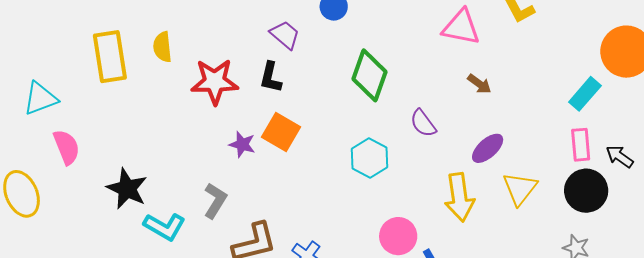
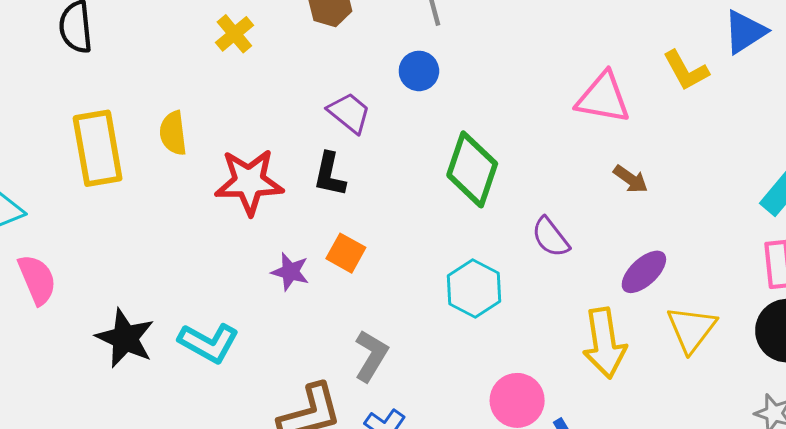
orange square: (281, 132) -> (346, 253), size x0.7
gray L-shape: (215, 201) -> (371, 356), moved
cyan L-shape: (165, 227) -> (209, 343), moved

